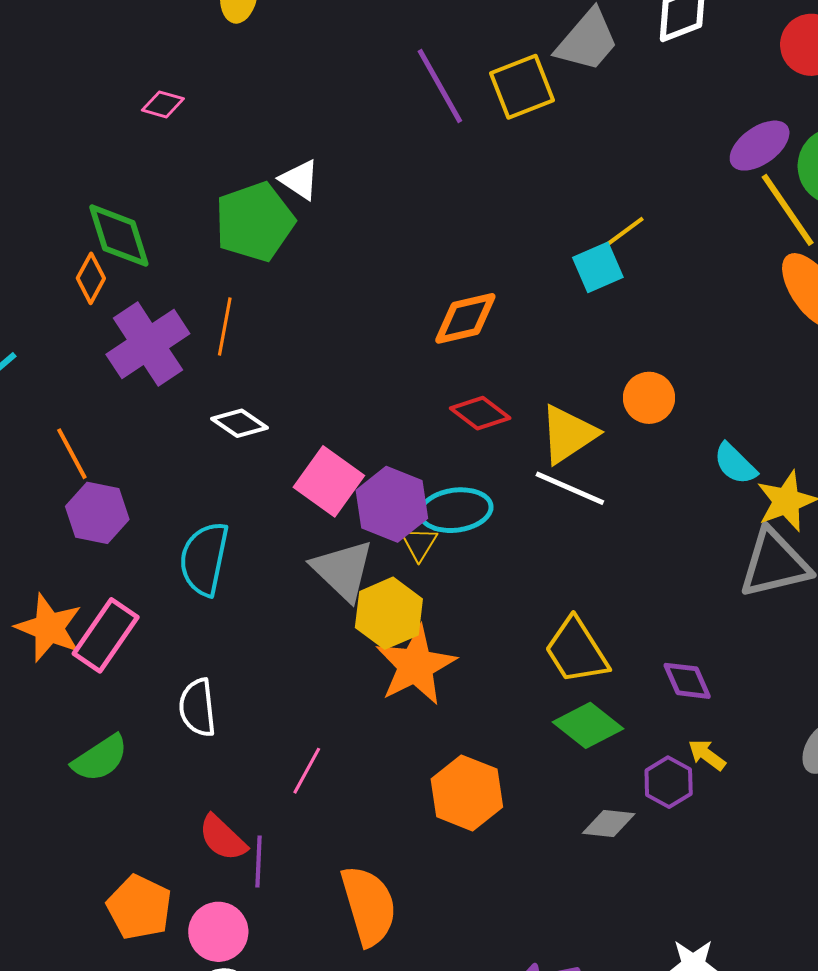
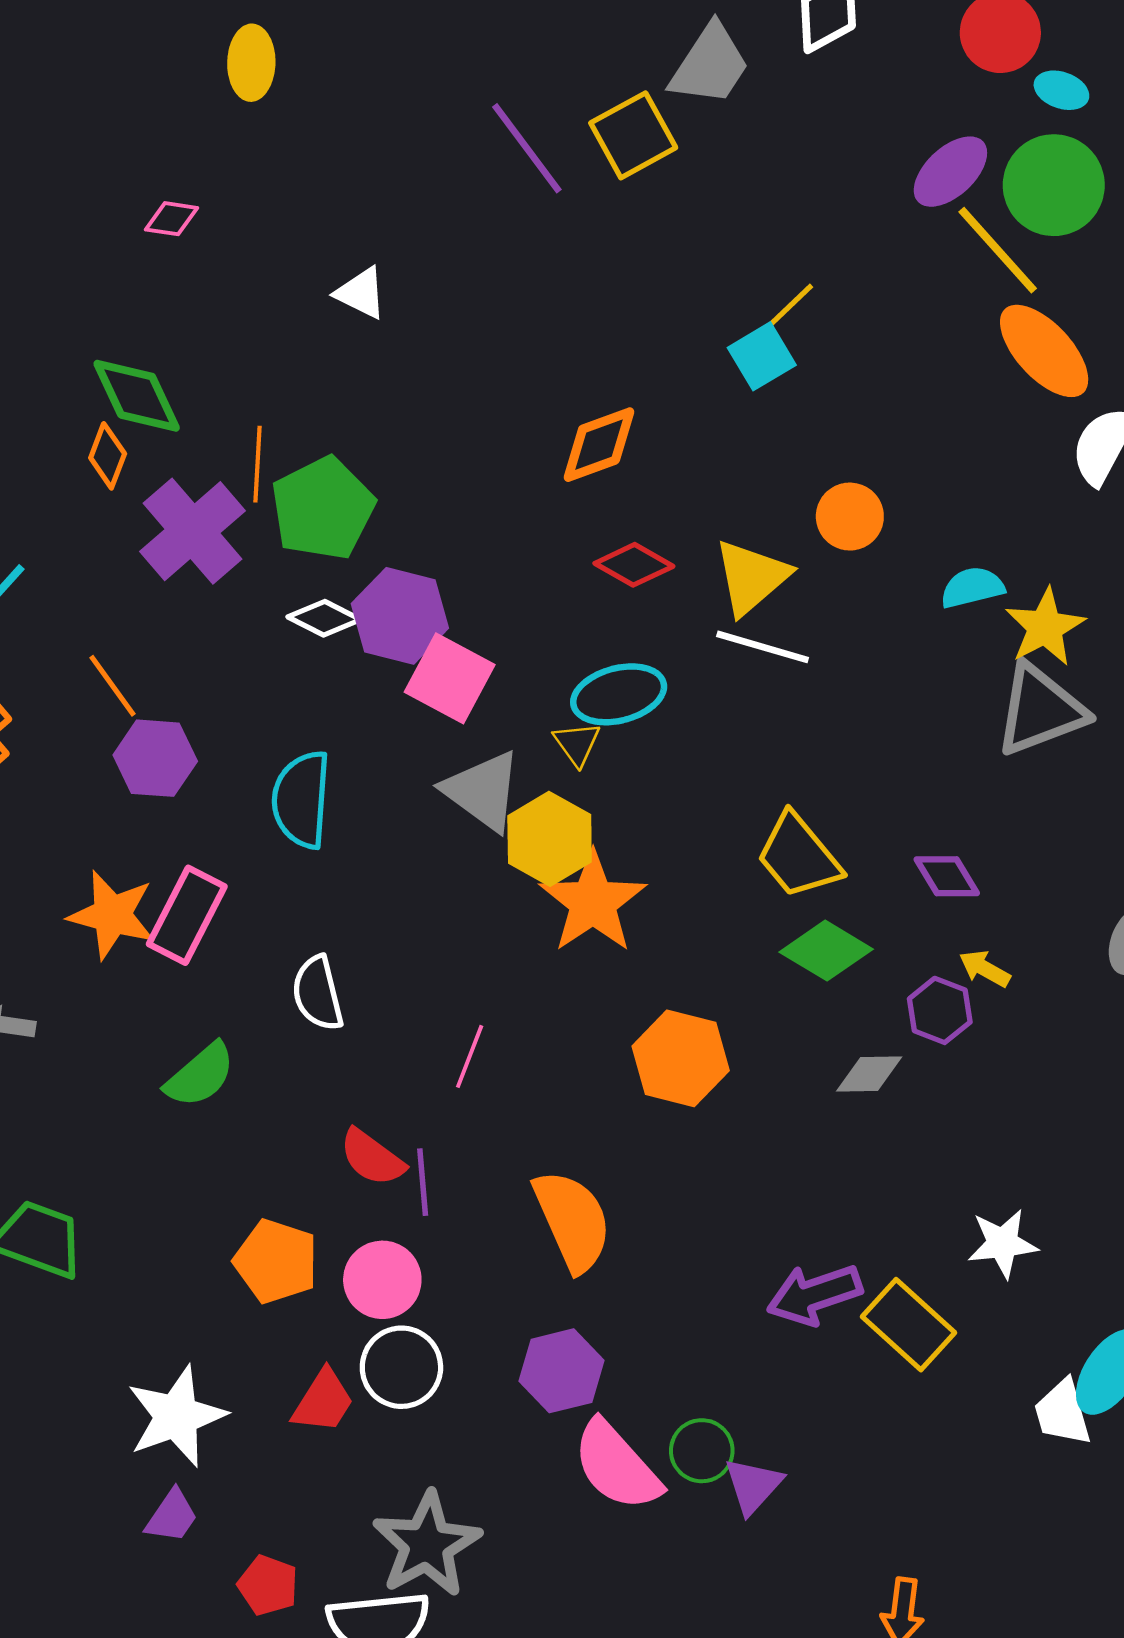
green pentagon: (255, 222) -> (323, 508), moved
orange line: (225, 326) -> (258, 464), moved
cyan semicircle: (735, 464) -> (972, 587), turned 129
purple hexagon: (392, 504) -> (400, 616), moved

